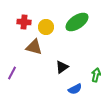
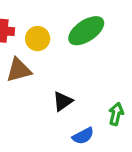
brown triangle: (34, 47) -> (19, 70), turned -30

